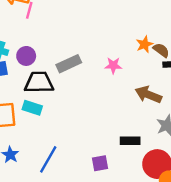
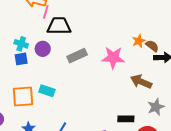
pink star: (113, 65) -> (113, 58), size x1.6
black trapezoid: (39, 82) -> (59, 26), moved

